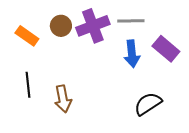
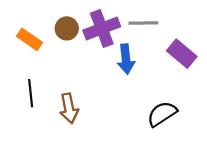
blue arrow: (132, 54) -> (126, 59), moved

